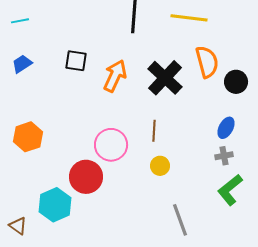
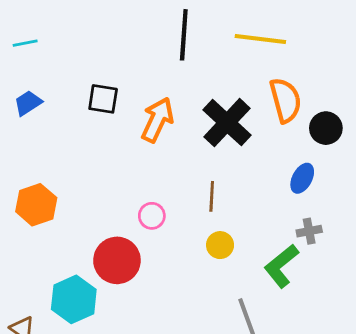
blue ellipse: (226, 128) -> (302, 178), moved
pink circle: (111, 145) -> (152, 216), size x0.6
green L-shape: (230, 190) -> (281, 266), moved

